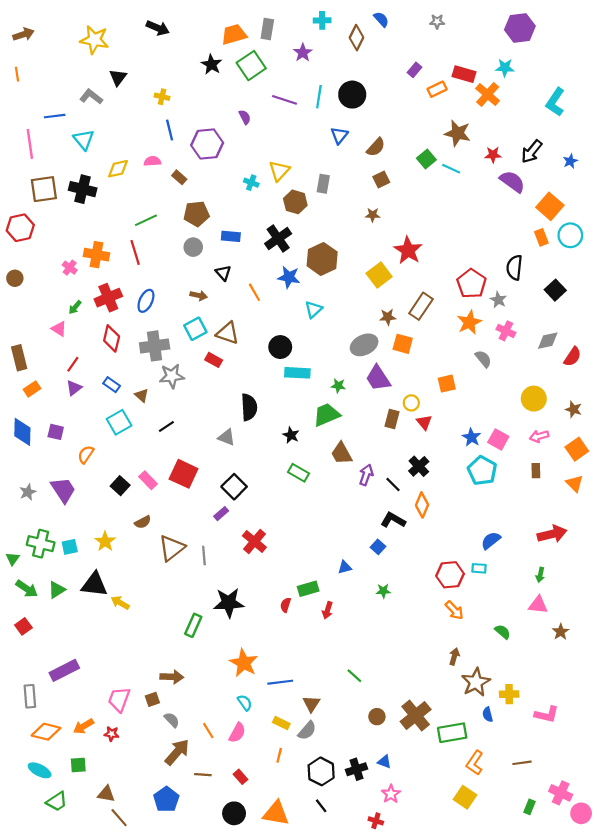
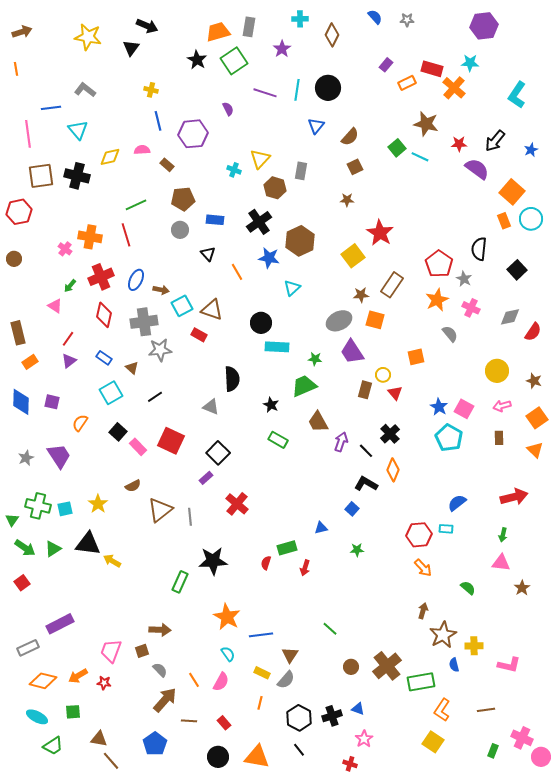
blue semicircle: (381, 19) -> (375, 17), moved
black triangle: (118, 77) -> (131, 48), moved
brown arrow: (199, 295) -> (161, 290), moved
black square: (120, 486) -> (118, 432), moved
gray rectangle: (30, 696) -> (28, 648), turned 70

